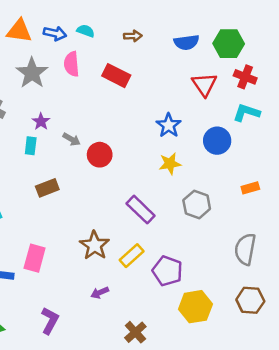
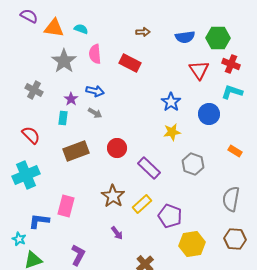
cyan semicircle: (86, 31) -> (81, 29), moved
blue arrow: (55, 33) -> (95, 91), moved
red circle: (100, 155) -> (117, 148), moved
brown rectangle: (47, 188) -> (76, 151), size x1.4
orange rectangle: (250, 188) -> (235, 151), turned 48
purple arrow: (100, 293) -> (117, 233), turned -104

